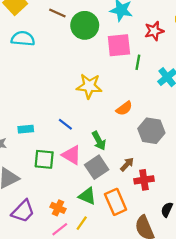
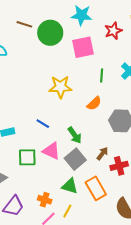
green line: (138, 62) -> (102, 76), moved

